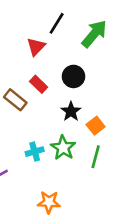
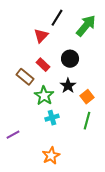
green star: (63, 148) -> (44, 96), moved
cyan cross: (35, 152) -> (52, 118), moved
orange star: (49, 202) -> (51, 156), turned -30

